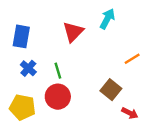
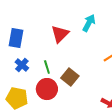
brown square: (111, 90) -> (70, 77), moved

